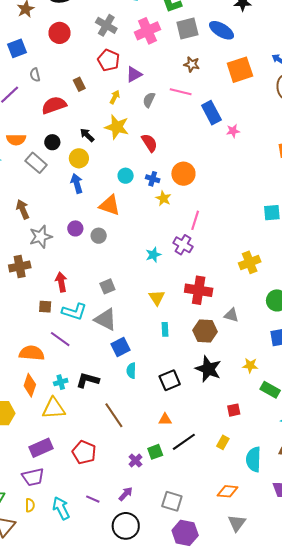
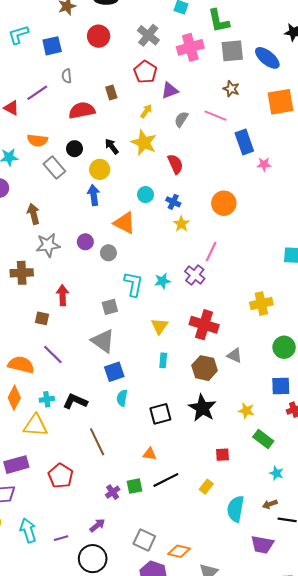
orange circle: (183, 174) -> (224, 203), moved
cyan L-shape: (74, 312) -> (134, 284), moved, turned -105
orange diamond: (228, 491) -> (179, 551), moved
purple line: (93, 499) -> (61, 538), moved, turned -48

